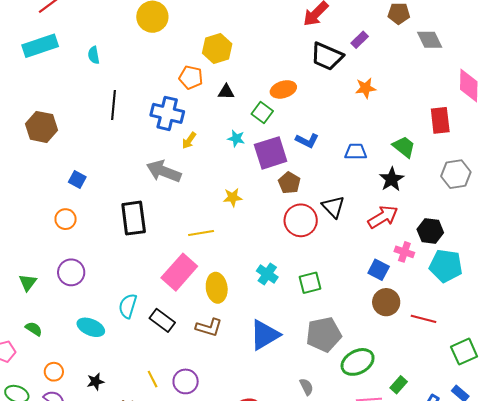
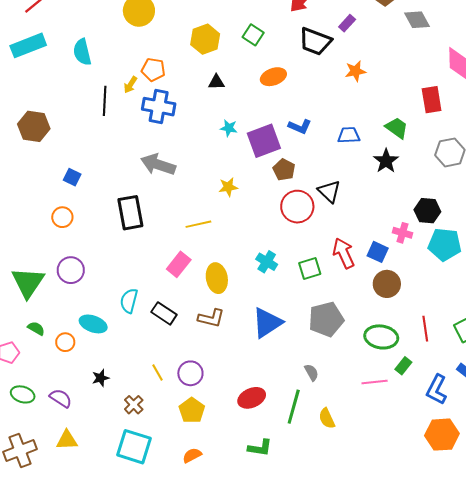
cyan semicircle: (94, 55) -> (82, 52), size x1.5
orange pentagon: (191, 77) -> (153, 70), moved
green square: (262, 113) -> (253, 35), moved
yellow arrow: (189, 140) -> (130, 85), moved
red arrow: (383, 217) -> (344, 253), moved, turned -80
pink rectangle: (179, 272) -> (179, 264), size x0.7
green triangle: (28, 282) -> (28, 282), size x1.8
red line: (423, 319) -> (425, 329), moved, turned 70
green ellipse: (358, 362) -> (381, 337), moved, turned 40
orange circle: (54, 372) -> (65, 342), moved

